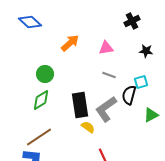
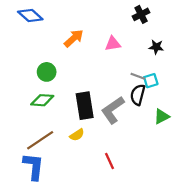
gray line: (109, 75) -> (138, 76), moved
green diamond: (41, 100) -> (42, 100), turned 35
yellow semicircle: (88, 127) -> (77, 135), moved, turned 112

